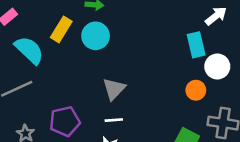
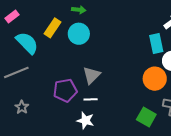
orange circle: (196, 90) -> (155, 79), size x1.5
purple pentagon: (65, 121) -> (65, 90), moved

